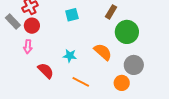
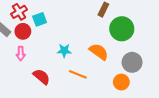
cyan square: (72, 15) -> (40, 19), moved
cyan star: (70, 56) -> (64, 51), moved
orange line: (81, 82) -> (78, 74), moved

